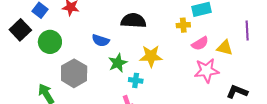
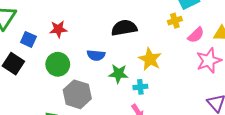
green circle: (50, 42) -> (58, 64), moved
yellow star: (151, 56) -> (150, 59), turned -30
green star: (118, 63) -> (118, 74), turned -30

